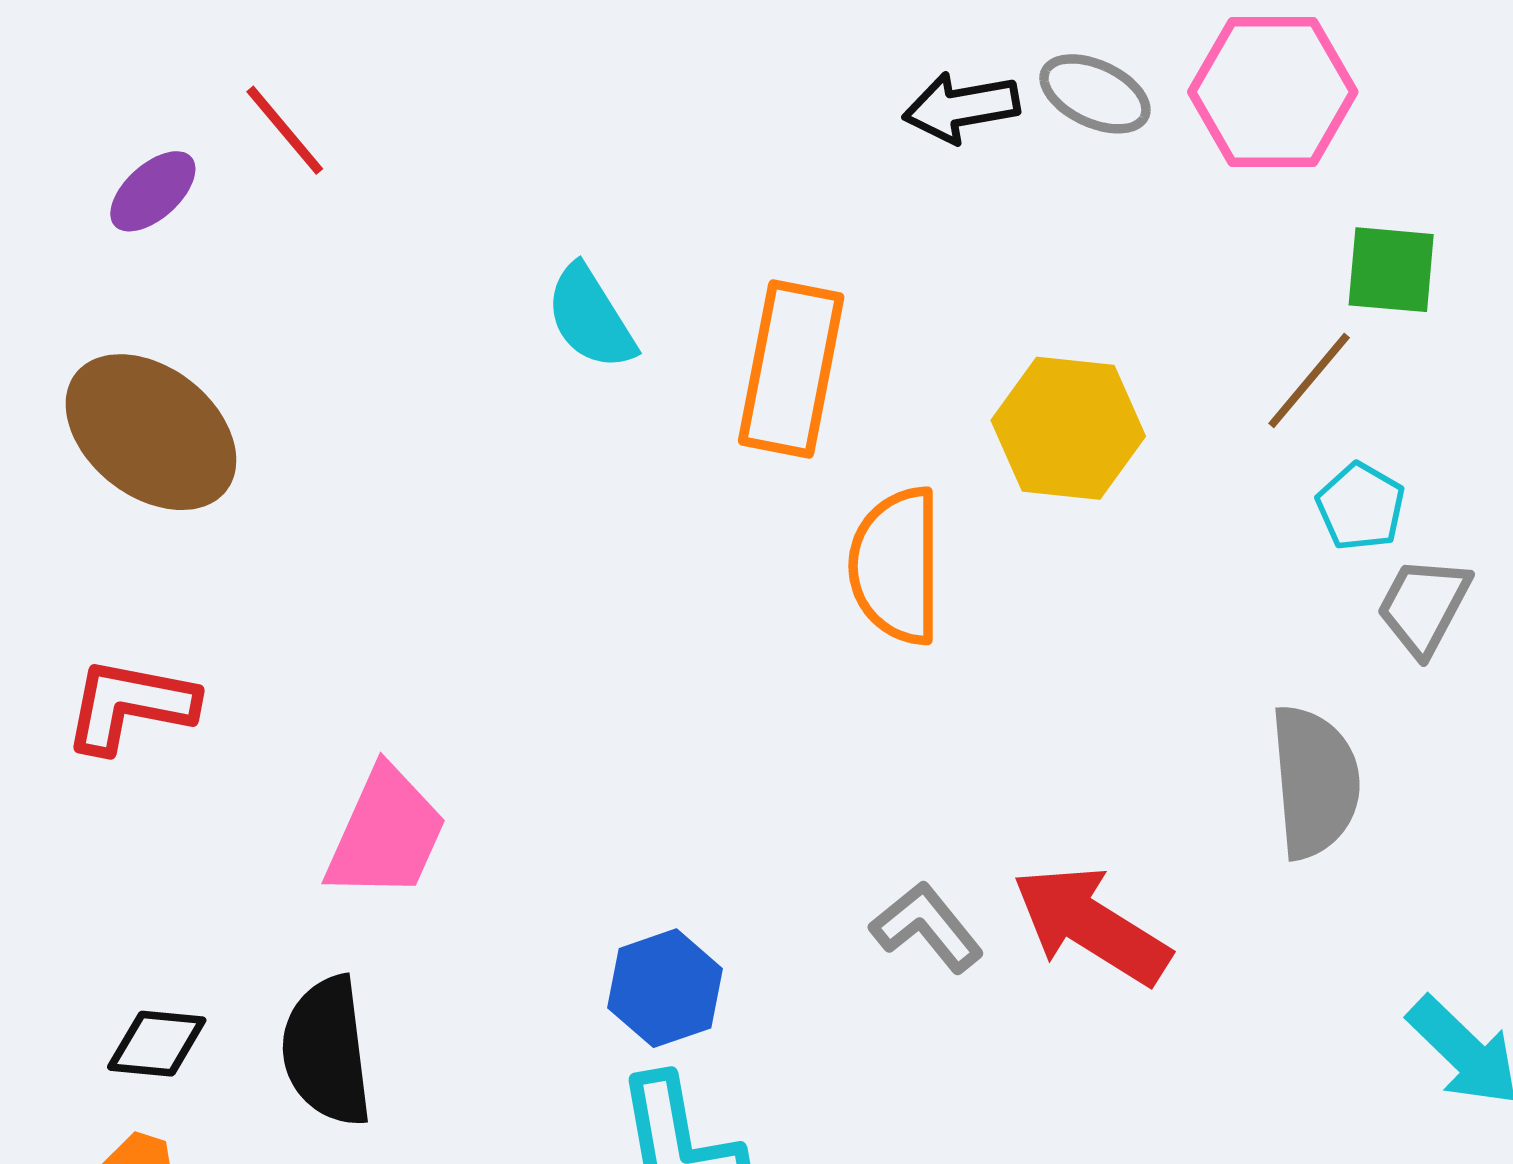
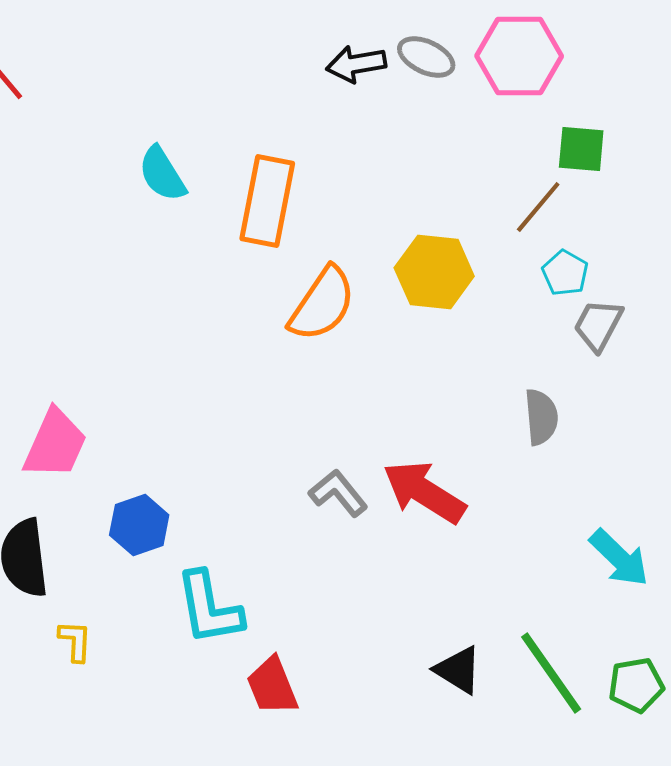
yellow hexagon: (1068, 428) -> (434, 272), moved
orange semicircle: (896, 566) -> (322, 304), turned -146
gray semicircle: (1315, 782) -> (541, 417), size x0.7
blue hexagon: (665, 988) -> (139, 525), moved

